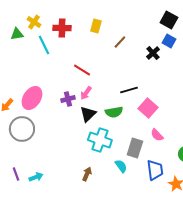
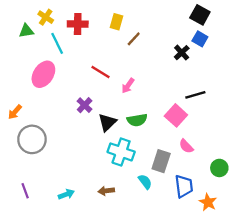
brown line: (120, 42) -> (134, 39), moved
black line: (129, 90) -> (195, 95), moved
pink arrow: (86, 93) -> (128, 86), moved
pink ellipse: (32, 98) -> (43, 74), moved
purple cross: (68, 99) -> (85, 105), turned -32
brown arrow: (87, 174) -> (106, 191), turned -120
cyan arrow: (36, 177) -> (66, 194), moved

